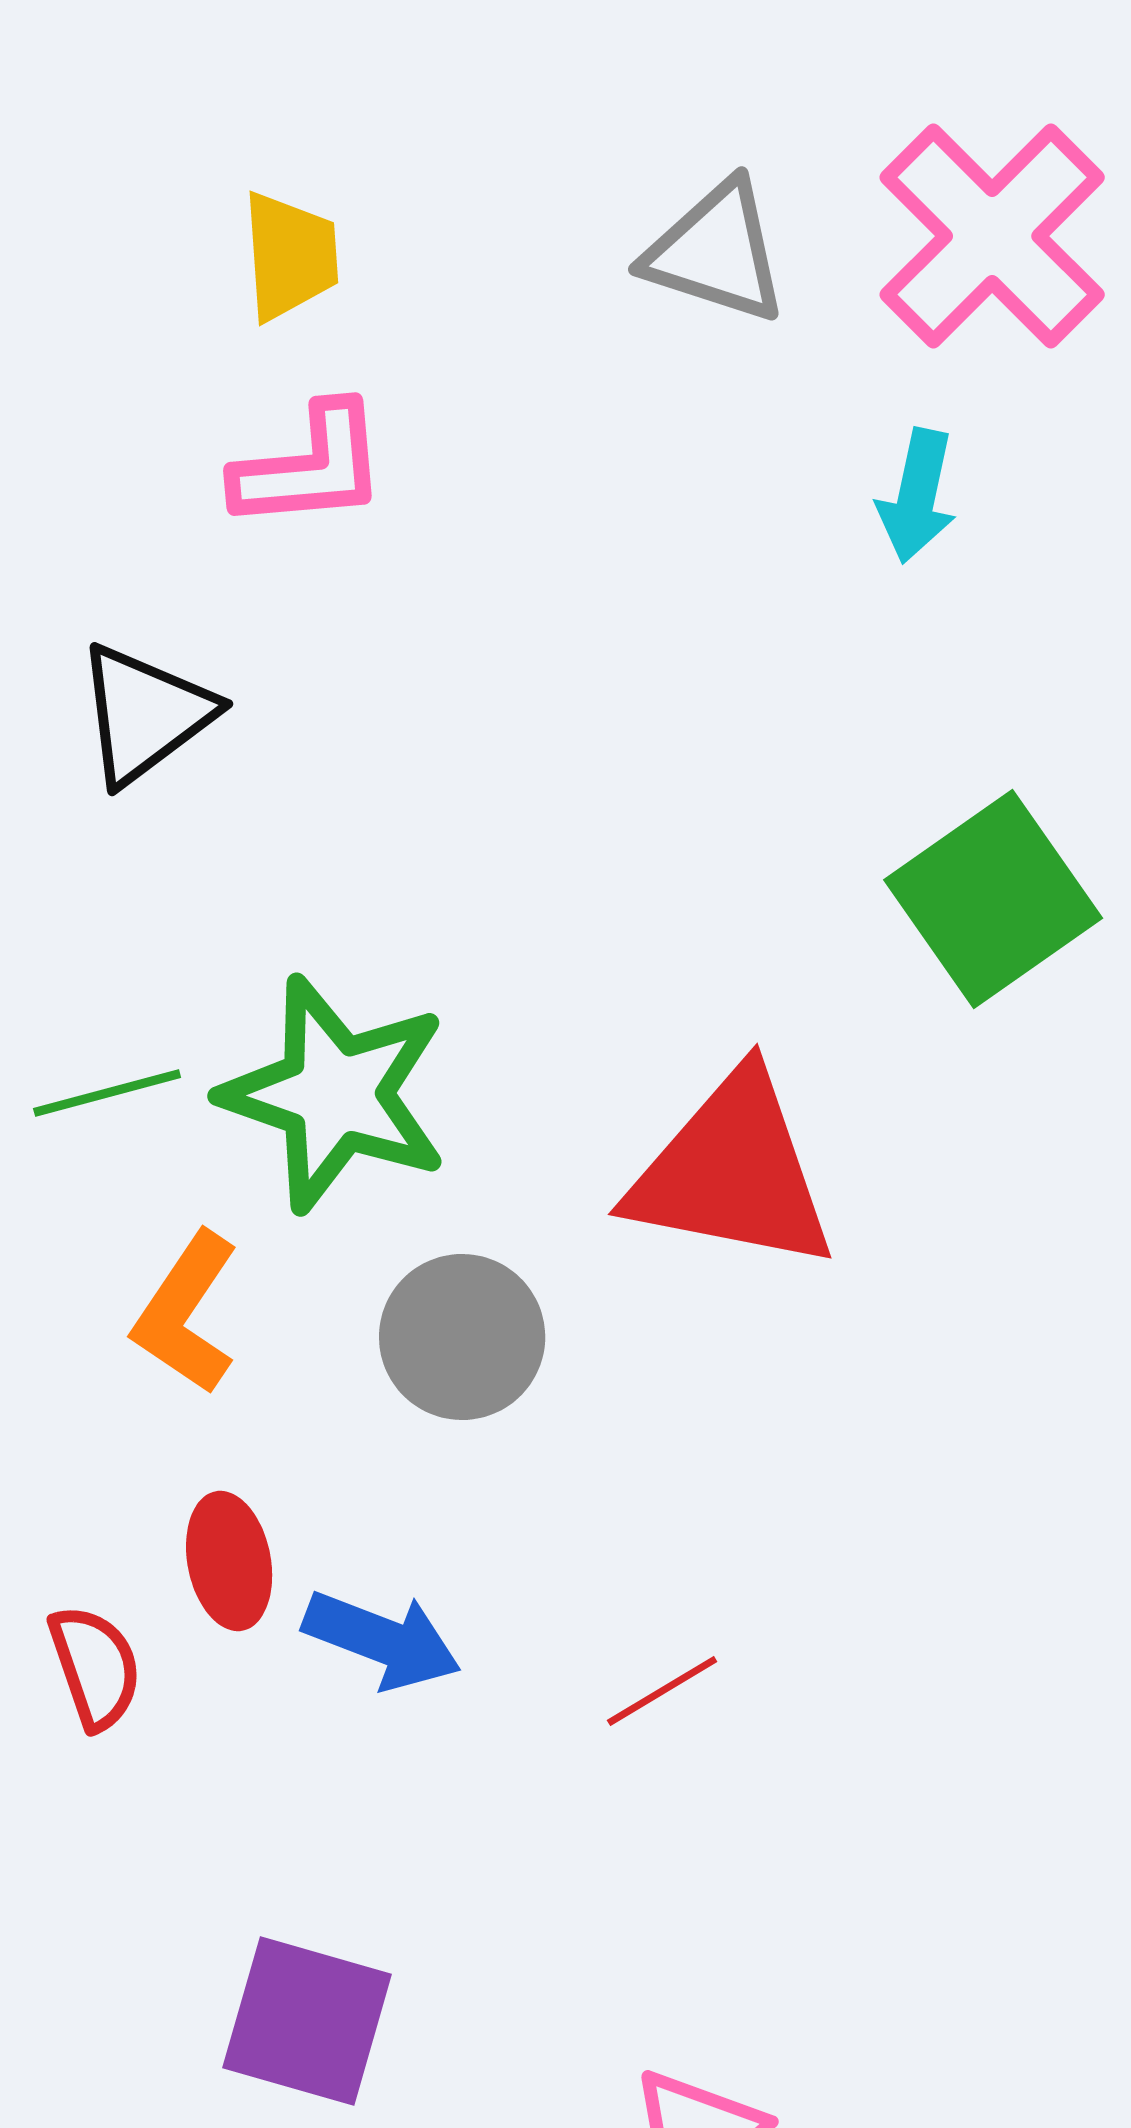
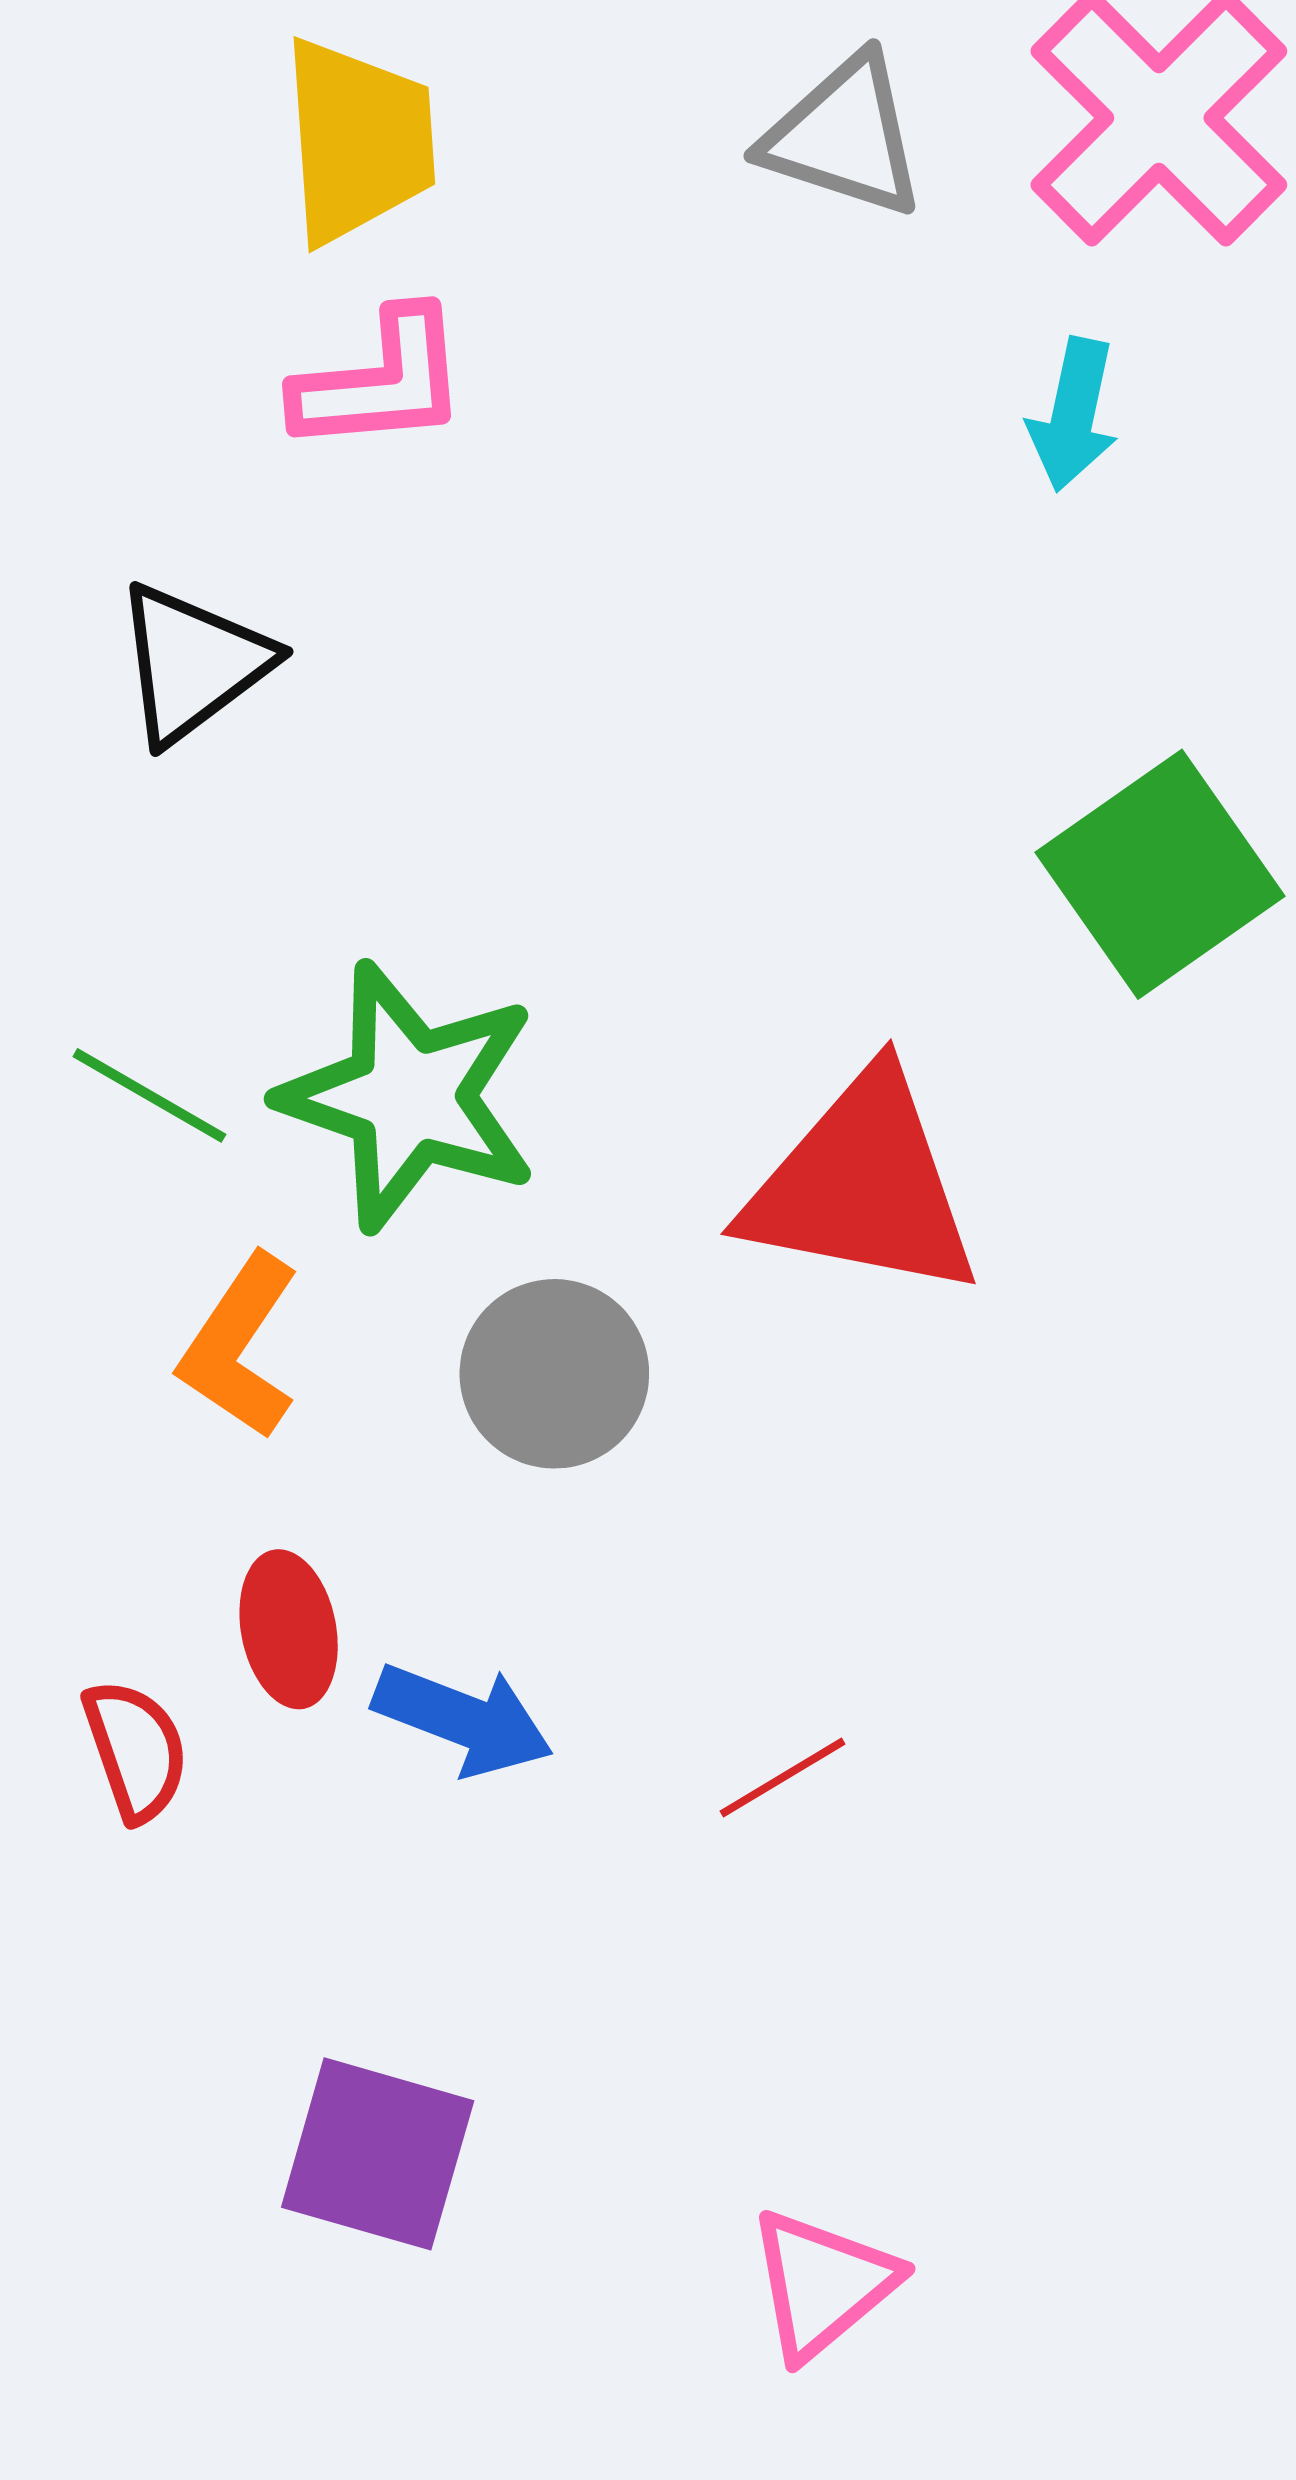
yellow trapezoid: (290, 256) -> (358, 141), size x1.4
green line: (107, 1093) -> (149, 1095), turned 45

